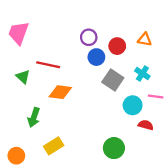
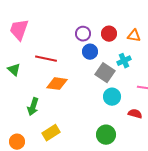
red circle: (117, 46) -> (109, 34), moved
cyan cross: (142, 73) -> (124, 61), moved, turned 32
green triangle: (23, 77) -> (14, 70), moved
cyan circle: (133, 105) -> (112, 97), moved

